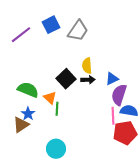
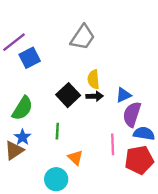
blue square: (51, 25) -> (30, 58), moved
green semicircle: (28, 90) -> (22, 108), turned 100
orange triangle: (50, 98) -> (75, 158), moved
pink line: (113, 116) -> (113, 144), moved

